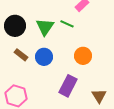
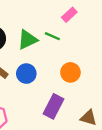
green triangle: (45, 27) -> (27, 40), turned 30
brown triangle: (99, 96) -> (89, 118), turned -42

